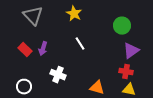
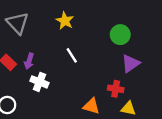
red cross: (126, 72) -> (116, 89), moved
white cross: (58, 75) -> (39, 82), moved

